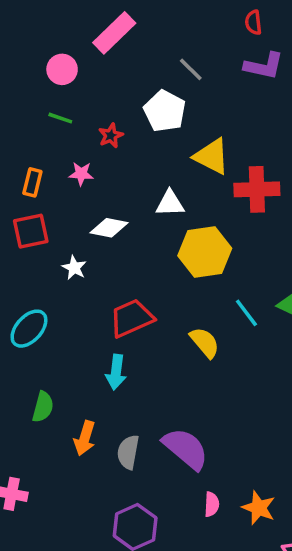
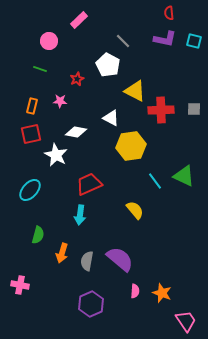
red semicircle: (253, 22) -> (169, 13), moved
pink rectangle: (114, 33) -> (79, 20), size x0.7
green line: (60, 118) -> (40, 69), moved
white triangle: (170, 203) -> (111, 118), turned 30
white star: (74, 268) -> (56, 155), size x1.6
yellow semicircle: (205, 343) -> (135, 210), moved

